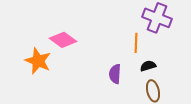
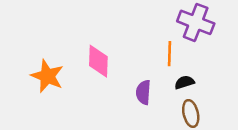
pink diamond: (63, 40) -> (98, 61), moved, turned 56

